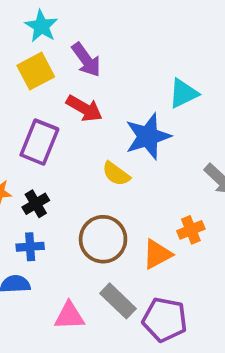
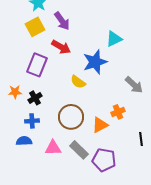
pink triangle: (69, 316) -> (53, 148), moved

